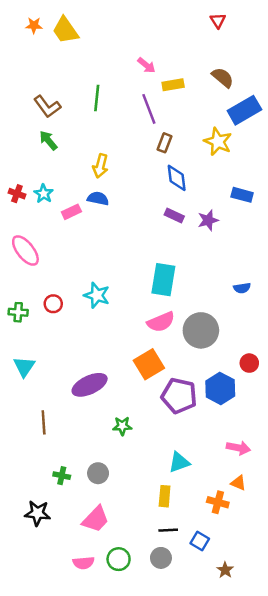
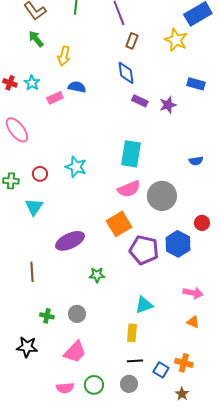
yellow arrow: (100, 166) -> (64, 56), moved
blue diamond: (177, 178) -> (126, 73), moved
cyan triangle: (24, 367) -> (34, 207), moved
orange cross: (218, 502) -> (184, 363), moved

